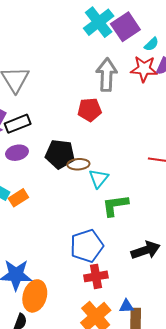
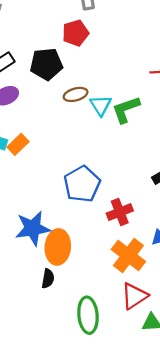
black pentagon: (60, 154) -> (46, 64), moved
green L-shape: (115, 205) -> (126, 109), moved
blue pentagon: (87, 246) -> (82, 184), moved

